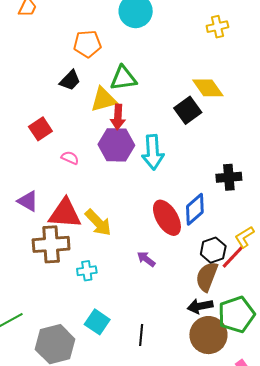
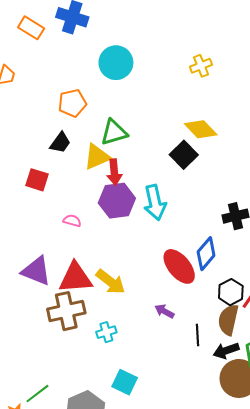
red square: (40, 129) -> (37, 180), moved, turned -30
purple triangle: (28, 201) -> (36, 271), size x1.4
black line: (141, 335) -> (198, 335), moved

